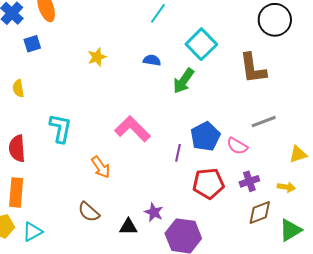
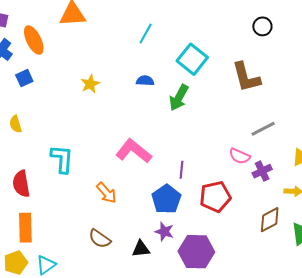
black circle: (275, 20) -> (262, 26), size x0.6
blue pentagon: (205, 136) -> (166, 199), moved
purple cross: (249, 181) -> (262, 171), moved

